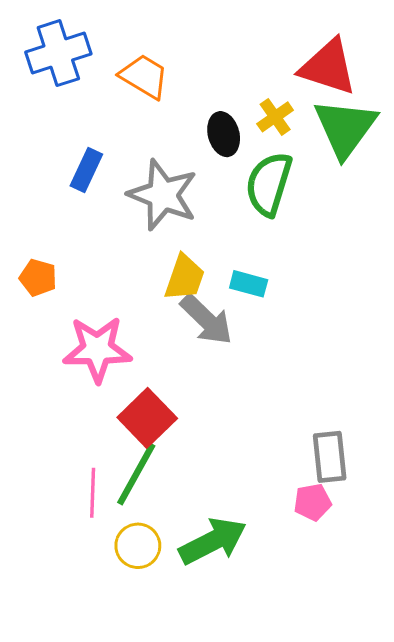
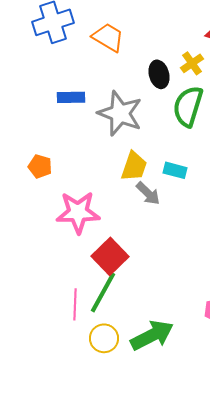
blue rectangle: (86, 170) -> (71, 97), turned 64
gray arrow: (206, 320) -> (148, 193), size x0.7

